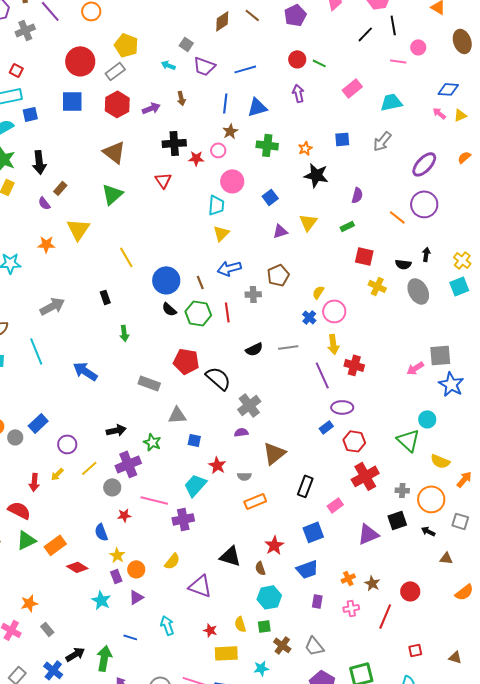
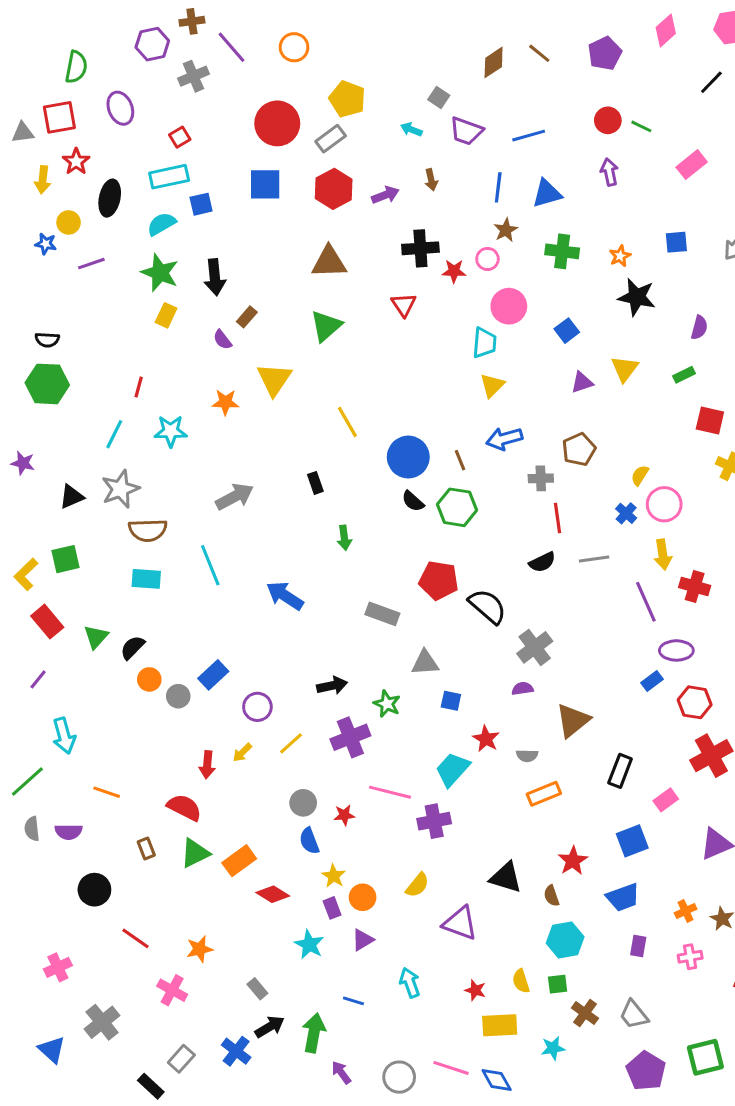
red square: (16, 70) -> (180, 137), turned 32
brown triangle: (114, 152) -> (329, 262), turned -40
red line: (227, 312) -> (558, 518), moved
gray circle: (112, 487) -> (303, 803), moved
gray rectangle: (47, 629) -> (257, 989), moved

